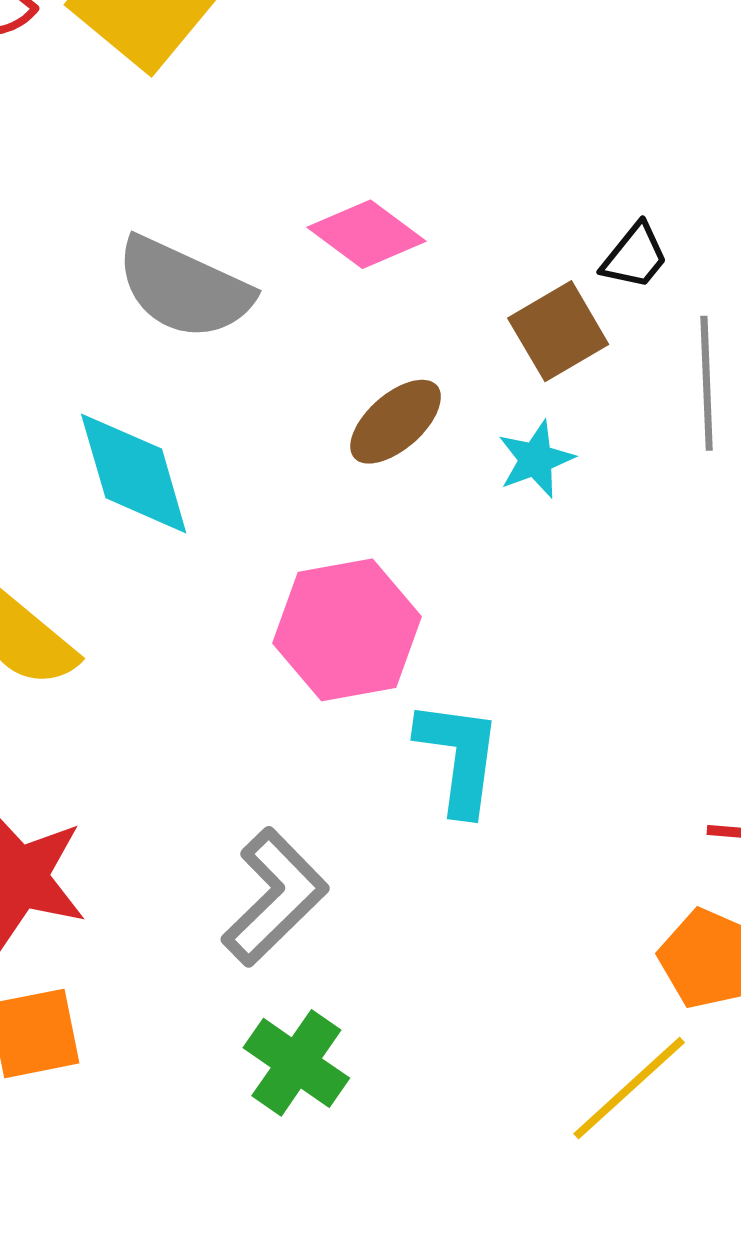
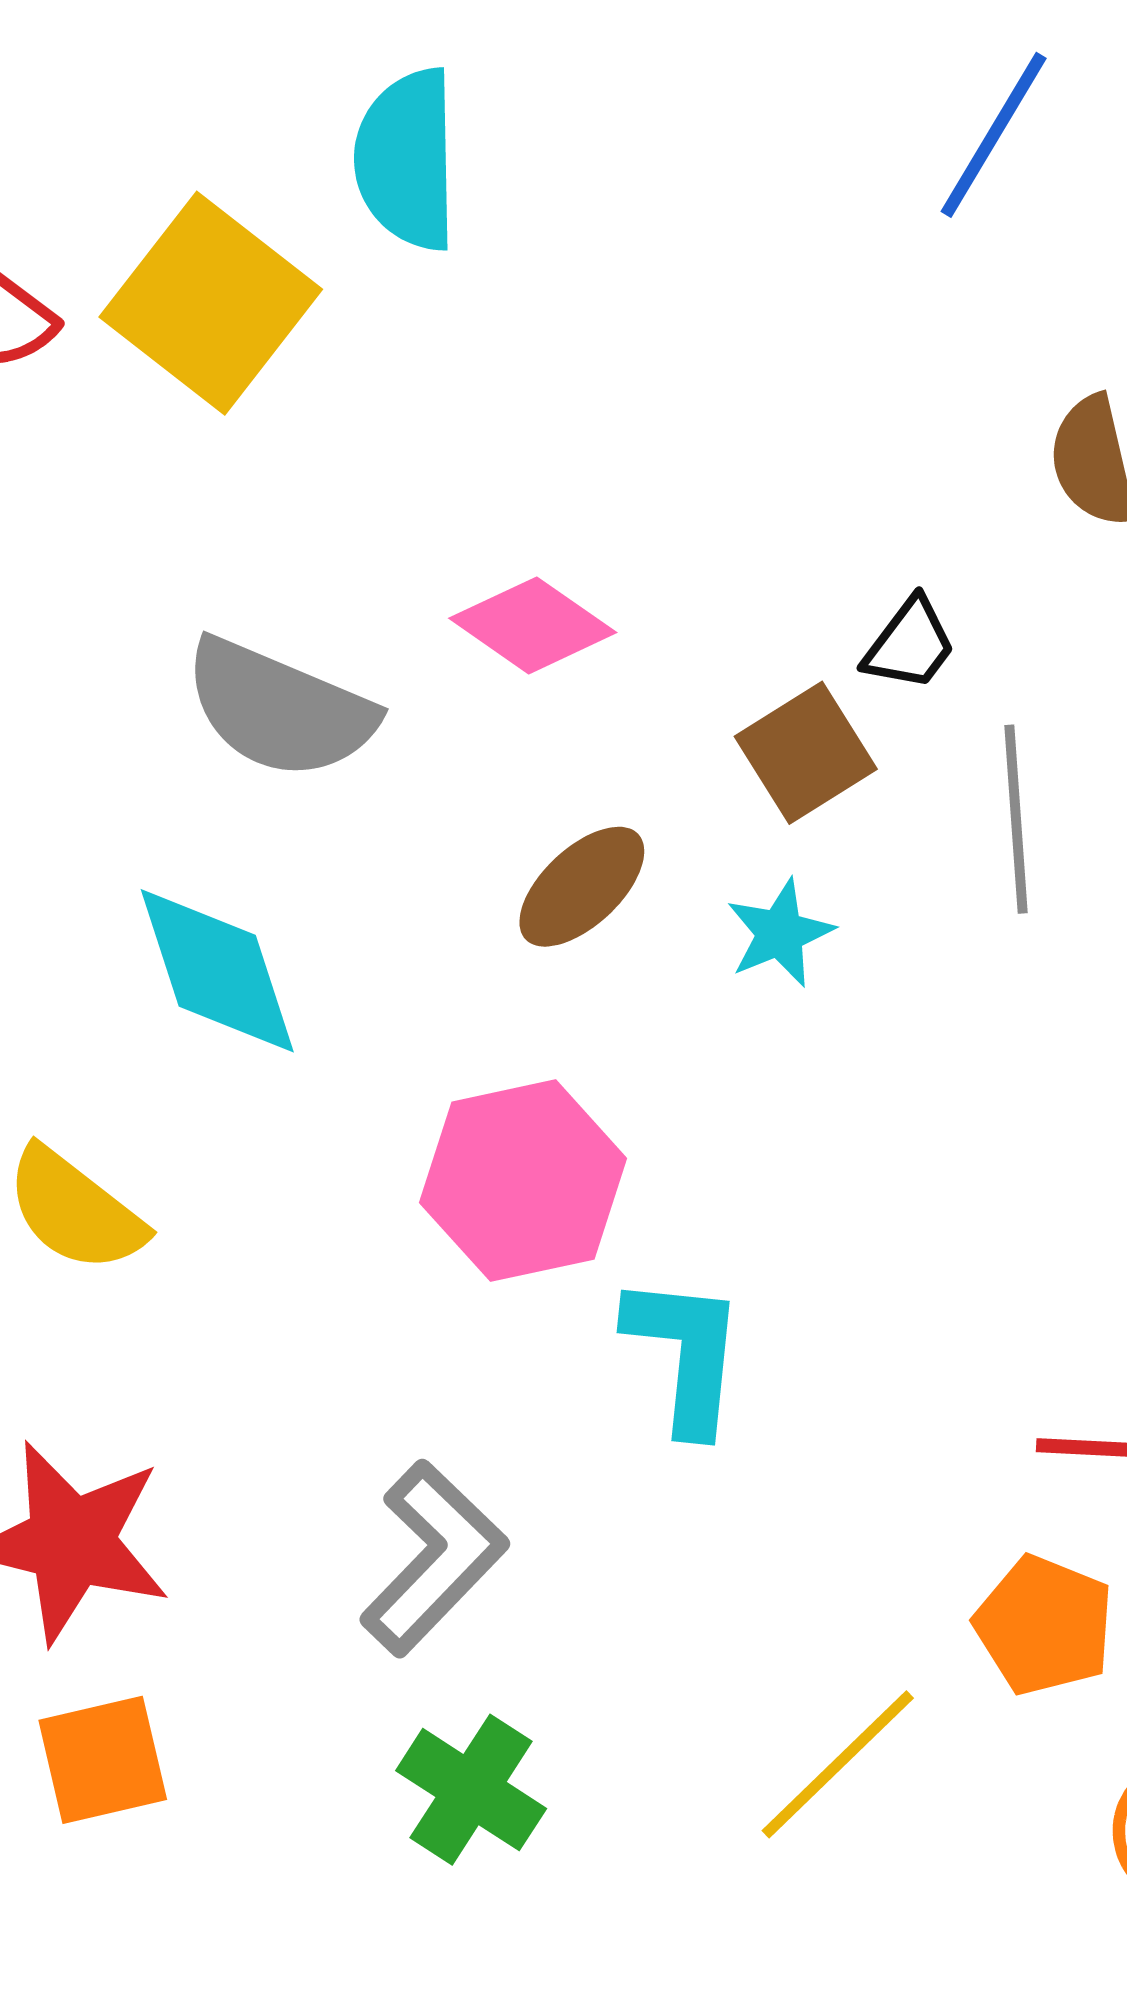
yellow line: (629, 1088) -> (838, 1764), moved

